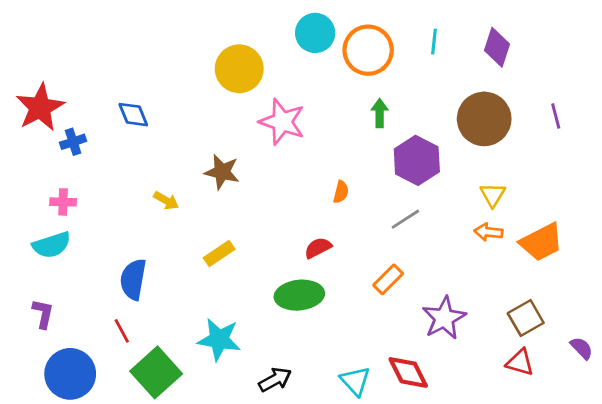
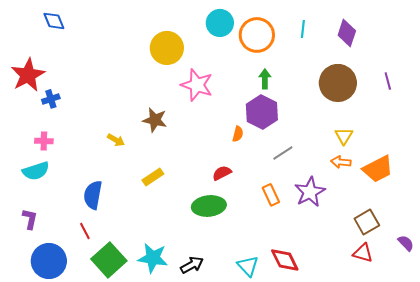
blue diamond: (133, 115) -> (54, 21), moved
purple hexagon: (417, 160) -> (262, 112), moved
orange rectangle: (388, 279) -> (271, 195), turned -70
purple star: (444, 318) -> (310, 192), moved
cyan star: (219, 339) -> (153, 258), moved

